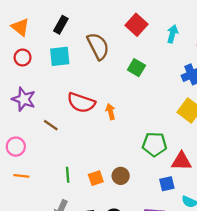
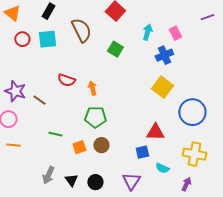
cyan arrow: (172, 34) -> (147, 32), moved
red circle: (23, 57) -> (22, 39), moved
purple star: (24, 99) -> (15, 91), moved
red semicircle: (81, 103) -> (66, 80), size x0.7
green pentagon: (154, 144) -> (95, 117), moved
green line: (68, 175) -> (55, 134), moved, turned -72

